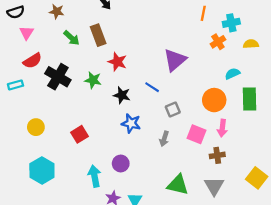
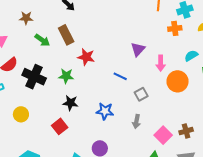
orange cross: (218, 42) -> (175, 28), turned 32
purple triangle: (175, 60) -> (138, 49), size x0.7
black star: (122, 95) -> (70, 103), moved
yellow circle: (36, 127) -> (21, 114), moved
pink arrow: (222, 128) -> (161, 63), moved
pink square: (197, 134) -> (163, 135), moved, turned 30

